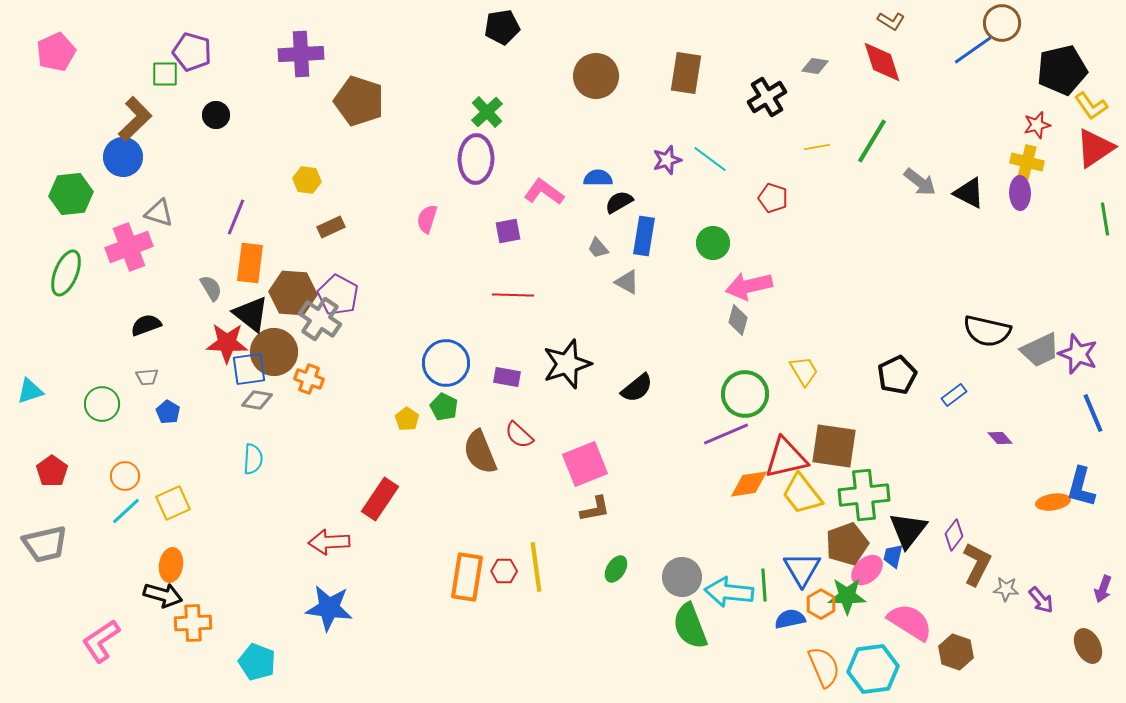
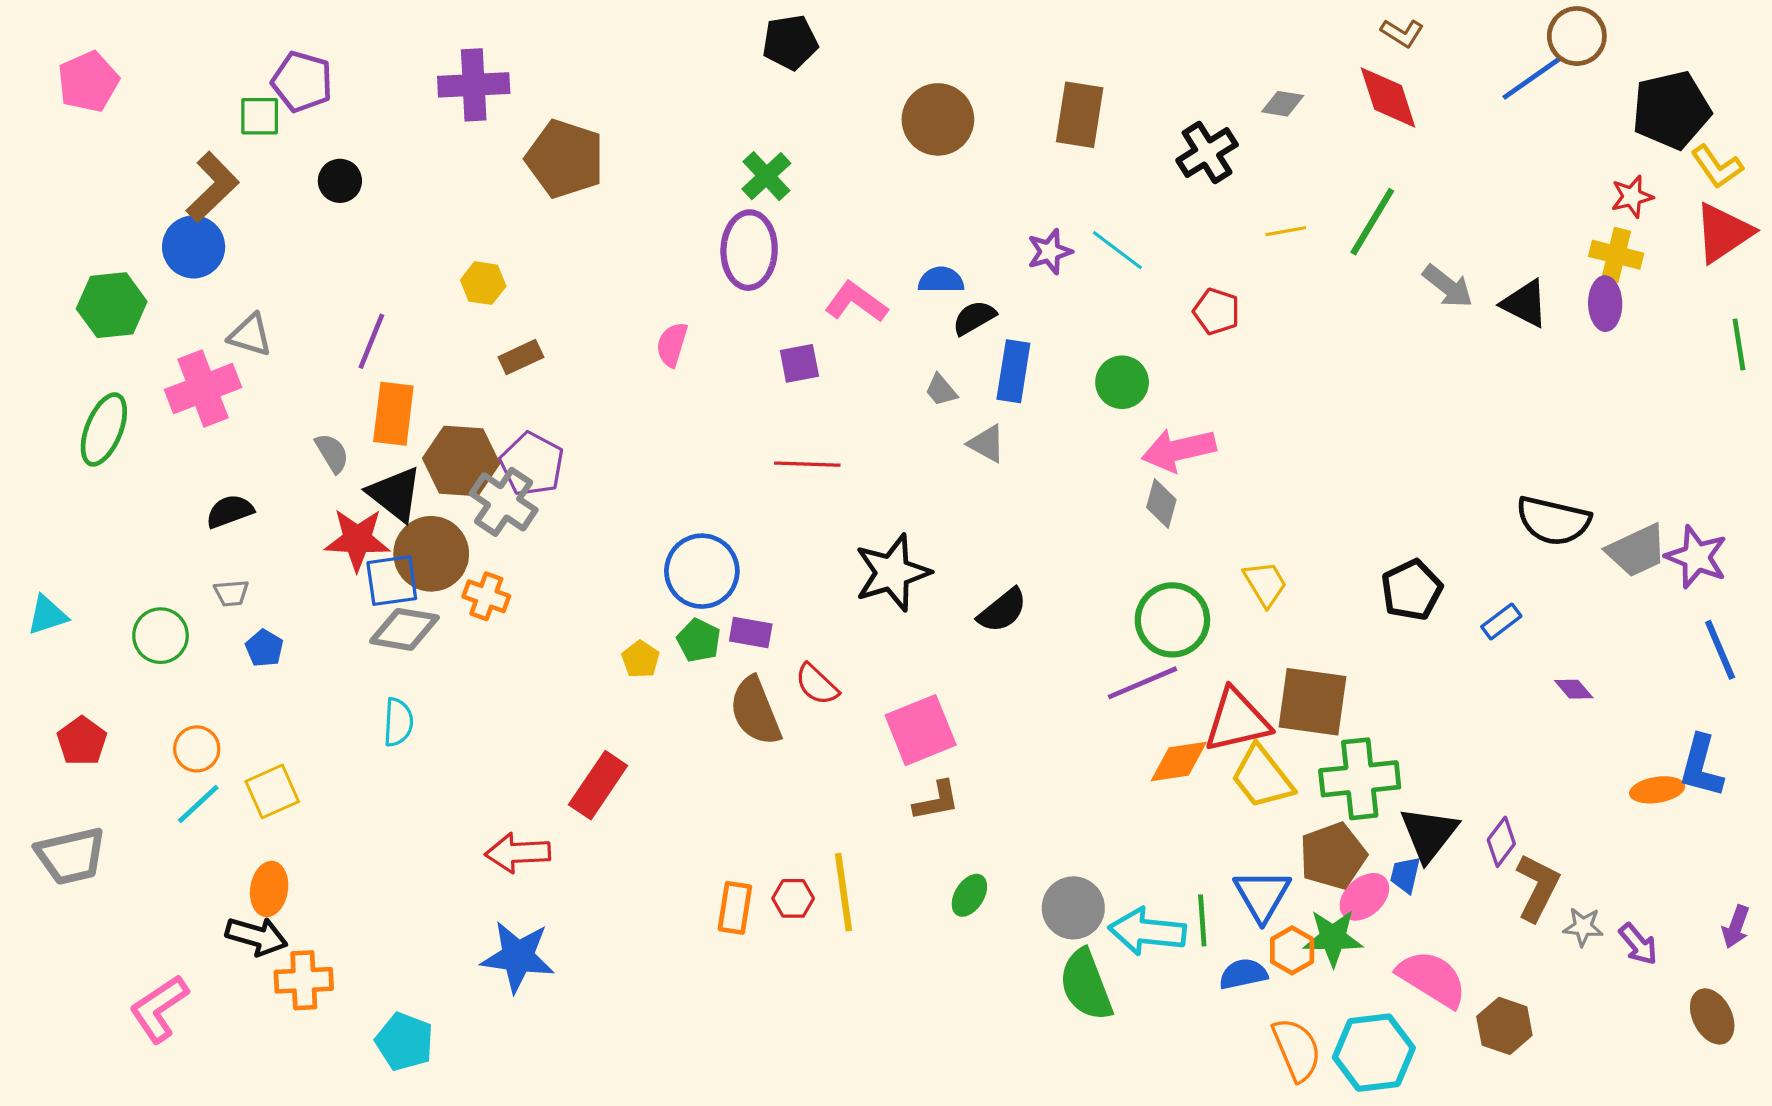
purple rectangle: (507, 377) -> (751, 632), moved
gray diamond: (257, 400) -> (404, 629), size x1.4
orange rectangle: (467, 577) -> (735, 908), size x0.7

